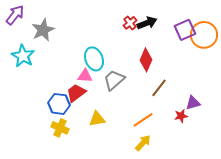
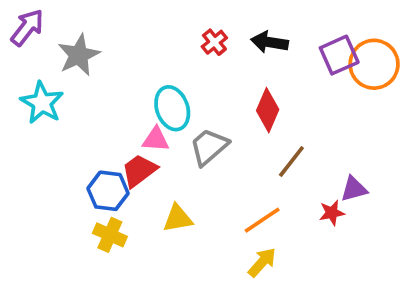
red cross: (130, 23) -> (214, 42), moved
black arrow: (147, 23) -> (269, 42), turned -150

